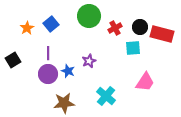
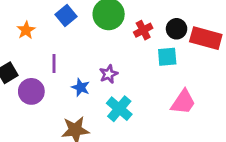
blue square: (51, 24) -> (66, 15), moved
purple circle: (48, 74) -> (31, 91), moved
cyan cross: (106, 96) -> (119, 109), moved

